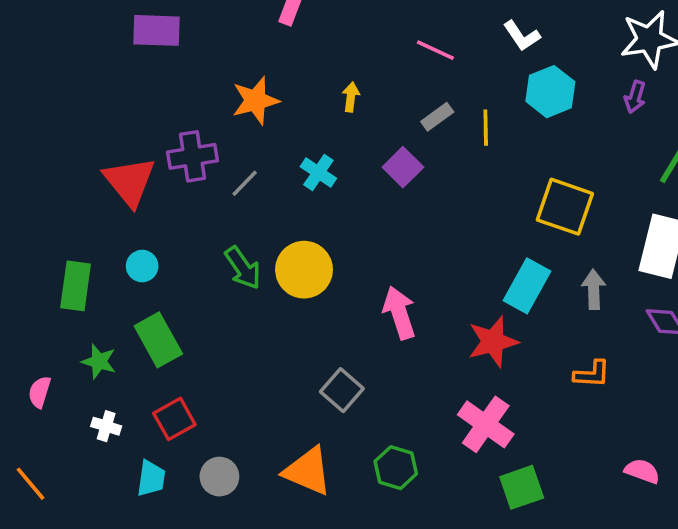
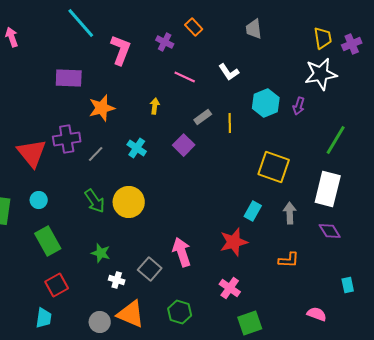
purple rectangle: (157, 30) -> (69, 78), moved
white L-shape: (522, 36) -> (229, 72), moved
pink line: (435, 50) -> (185, 77), moved
purple arrow: (635, 97) -> (299, 106), moved
cyan rectangle: (527, 286) -> (253, 211), size x0.7
pink arrow: (399, 313) -> (182, 252), moved
green star: (99, 361) -> (101, 253), moved
pink cross: (486, 424) -> (230, 288), size x0.7
white cross: (106, 426) -> (117, 280), moved
gray circle: (219, 477) -> (100, 322), moved

